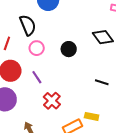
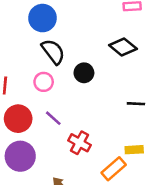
black semicircle: (28, 25) -> (53, 52), moved

